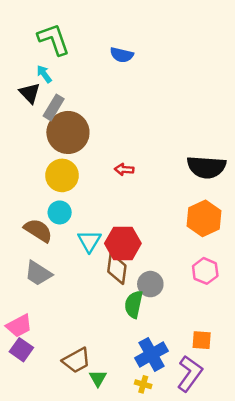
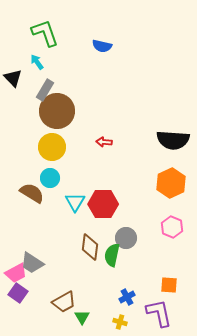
black triangle: (30, 93) -> (13, 78), moved
brown diamond: (117, 269) -> (90, 247), moved
gray trapezoid: (38, 273) -> (32, 263), moved
blue cross: (152, 354) -> (127, 297), size x0.6
purple L-shape: (190, 374) -> (159, 313), turned -48

